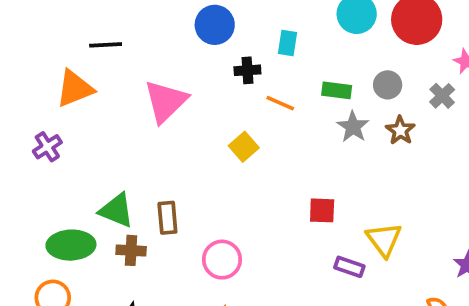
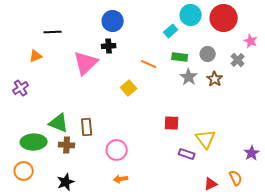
cyan rectangle: (288, 43) -> (171, 31), moved, turned 40
black cross: (247, 70) -> (109, 46), moved
orange triangle: (75, 89) -> (36, 56), size x0.6

